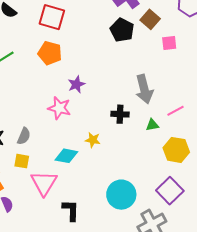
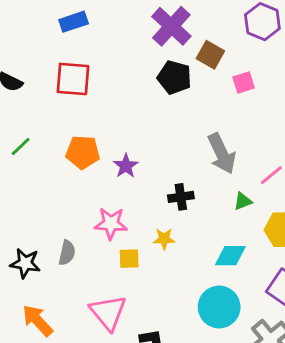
orange pentagon: (50, 53) -> (83, 152), moved
pink star: (59, 108) -> (111, 223), moved
black cross: (120, 114) -> (181, 197), moved
cyan diamond: (66, 156) -> (230, 256), moved
yellow square: (22, 161) -> (129, 259), moved

